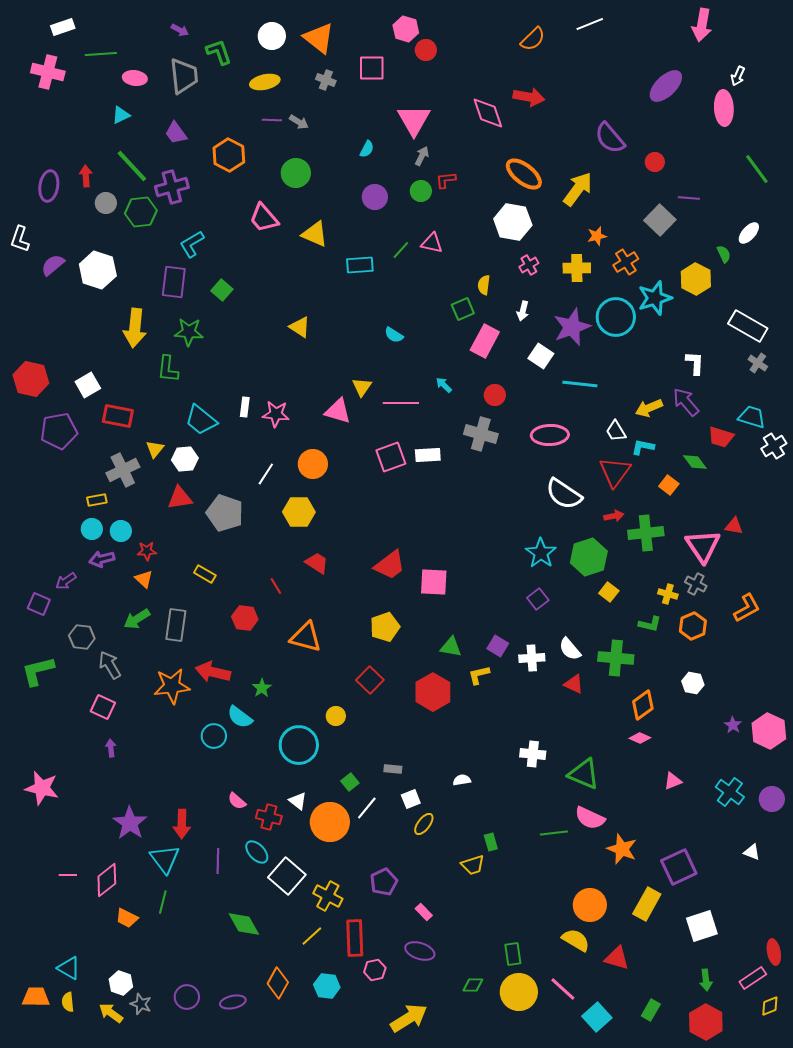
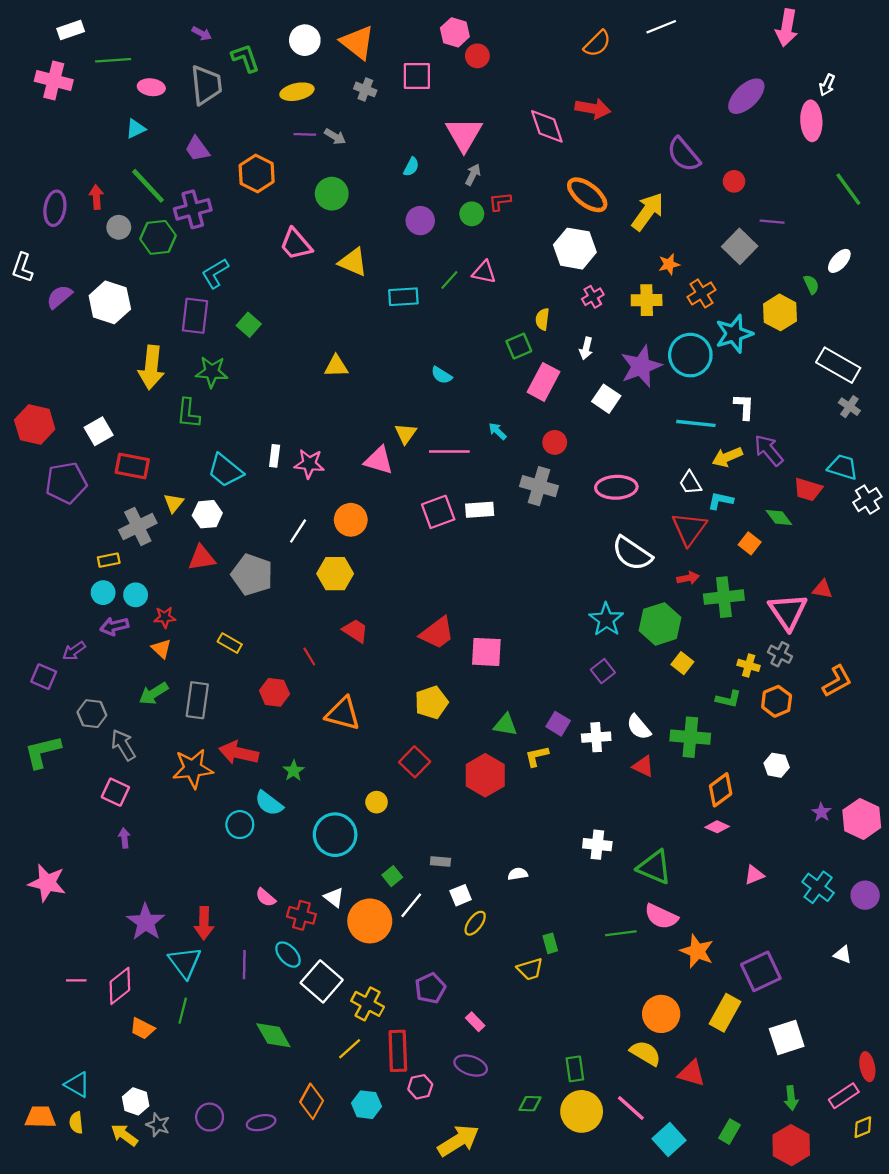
yellow triangle: (300, 327) -> (336, 366), turned -35
white L-shape: (695, 363) -> (744, 407), moved
cyan line: (580, 384) -> (696, 423), moved

